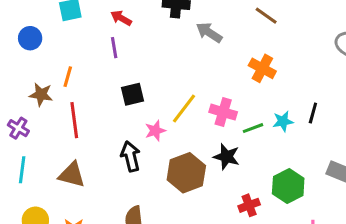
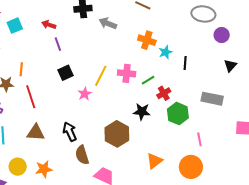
purple line: (114, 48) -> (58, 44), moved
cyan star: (283, 121) -> (165, 52), moved
black arrow: (131, 156) -> (70, 132), moved
black star: (226, 157) -> (142, 112), moved
brown hexagon: (186, 173) -> (117, 134), moved
red cross: (249, 205) -> (164, 93), moved

